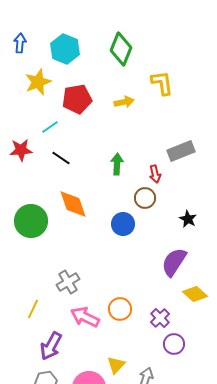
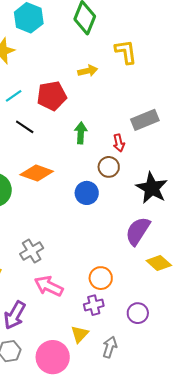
red pentagon: (77, 99) -> (52, 96), moved
orange diamond: (73, 204) -> (37, 173), turned -52
black star: (188, 219) -> (152, 188), size x1.8
orange circle: (120, 309) -> (101, 278), moved
purple cross: (160, 318) -> (94, 305), moved, turned 30

